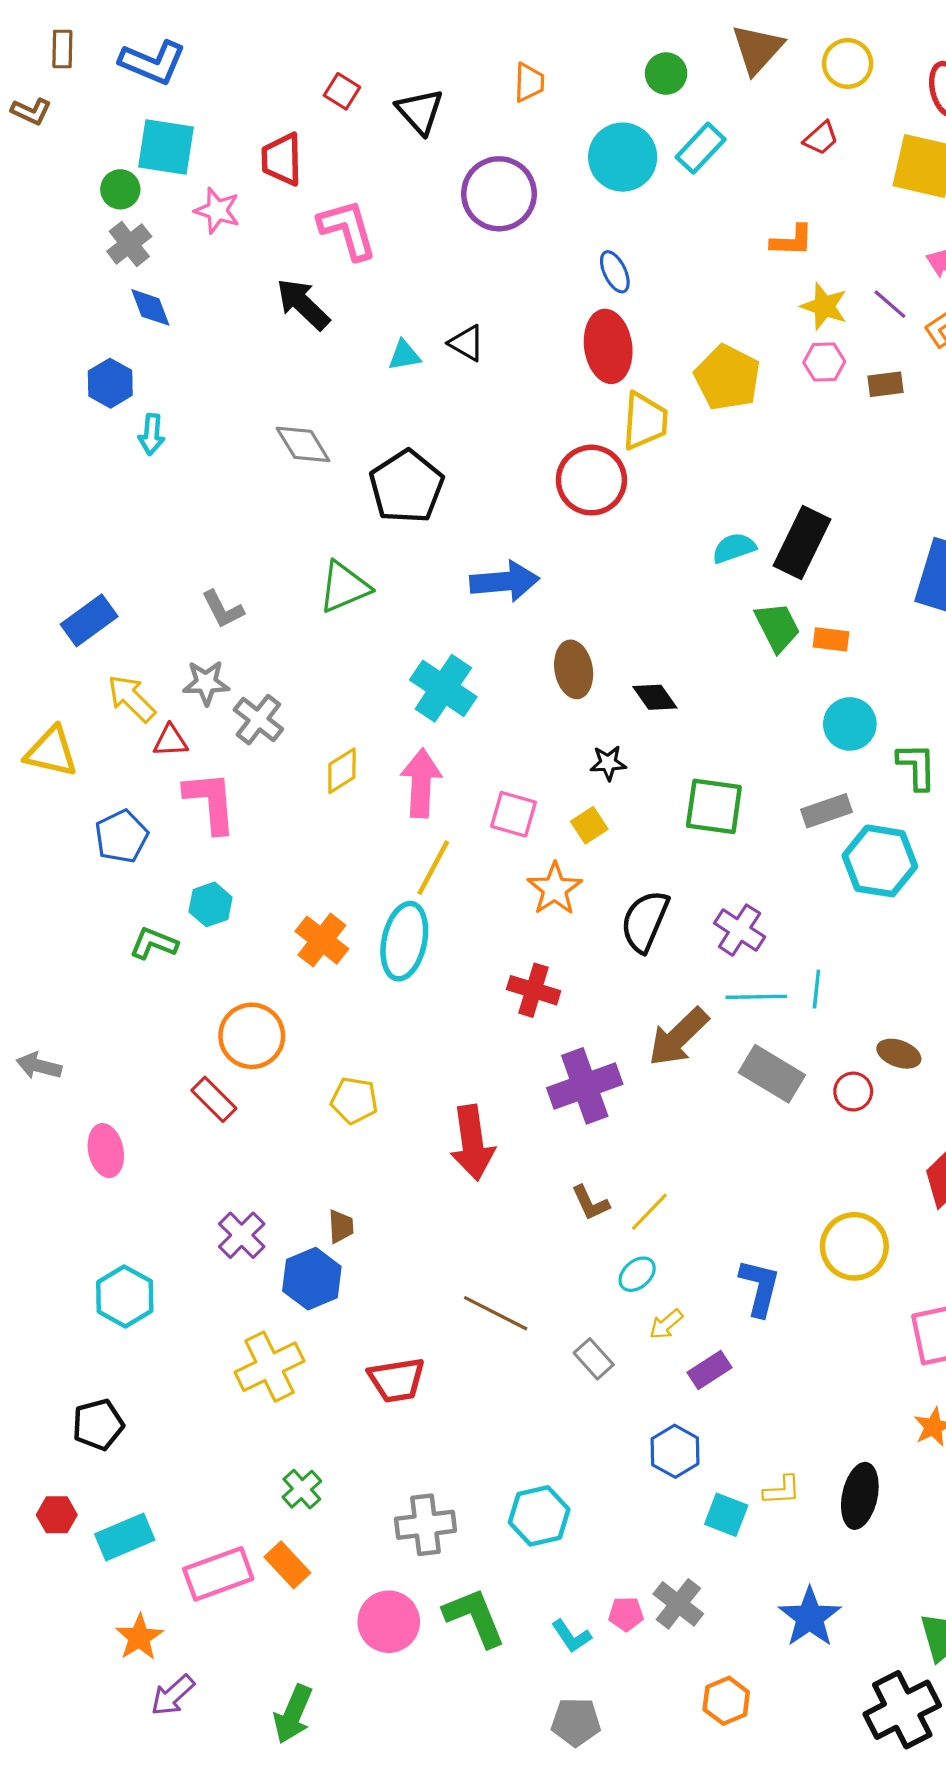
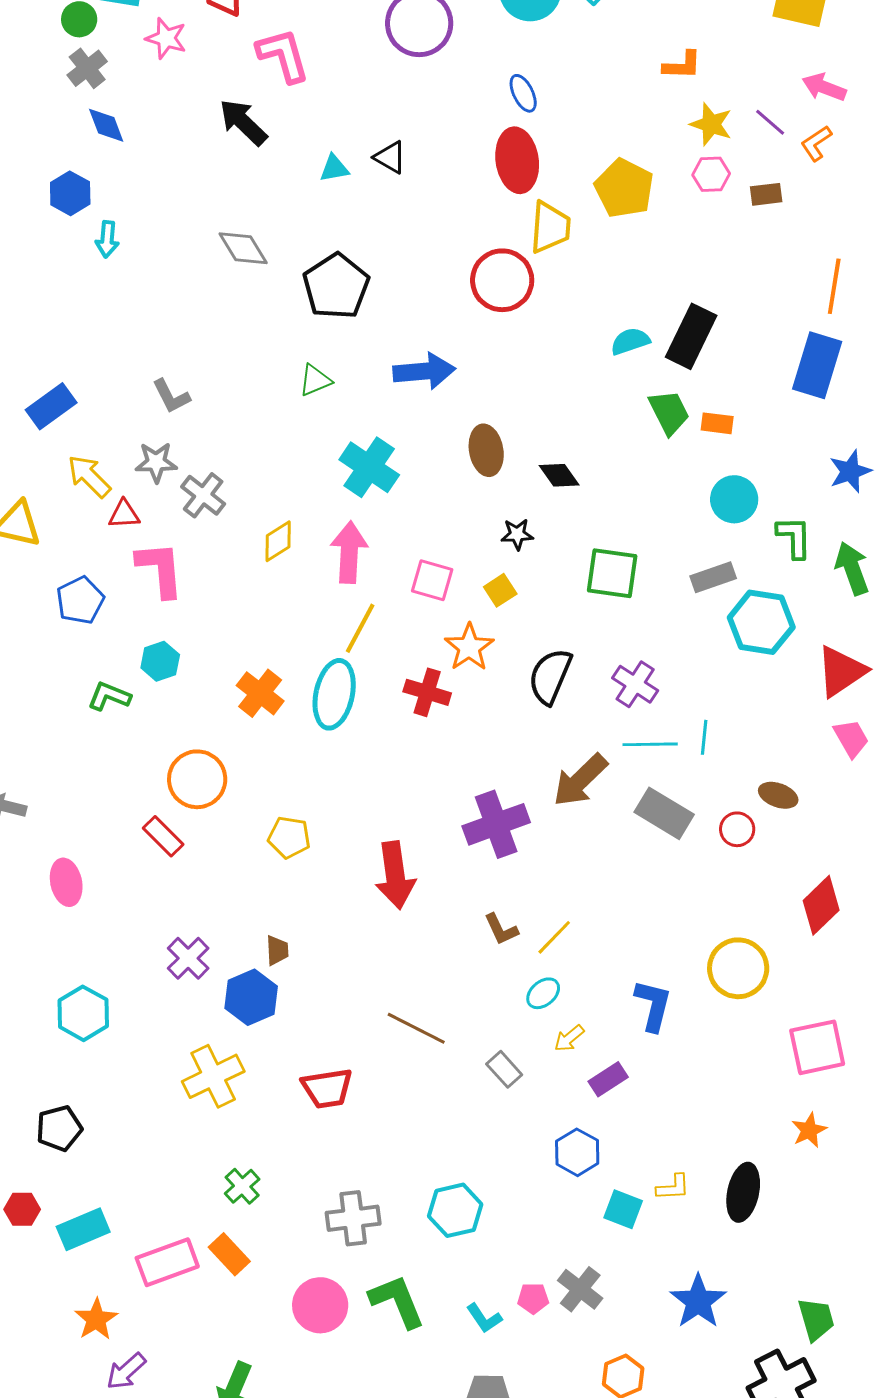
green triangle: (344, 587) -> (315, 380), moved, size x0.7
red cross: (534, 990) -> (427, 692), moved

